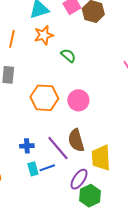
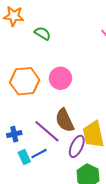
orange star: (44, 35) -> (14, 16), turned 30
purple ellipse: (79, 179) -> (77, 146), moved

